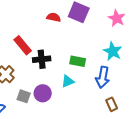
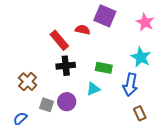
red semicircle: (54, 17) -> (83, 30), moved
red rectangle: (23, 45) -> (59, 40), moved

